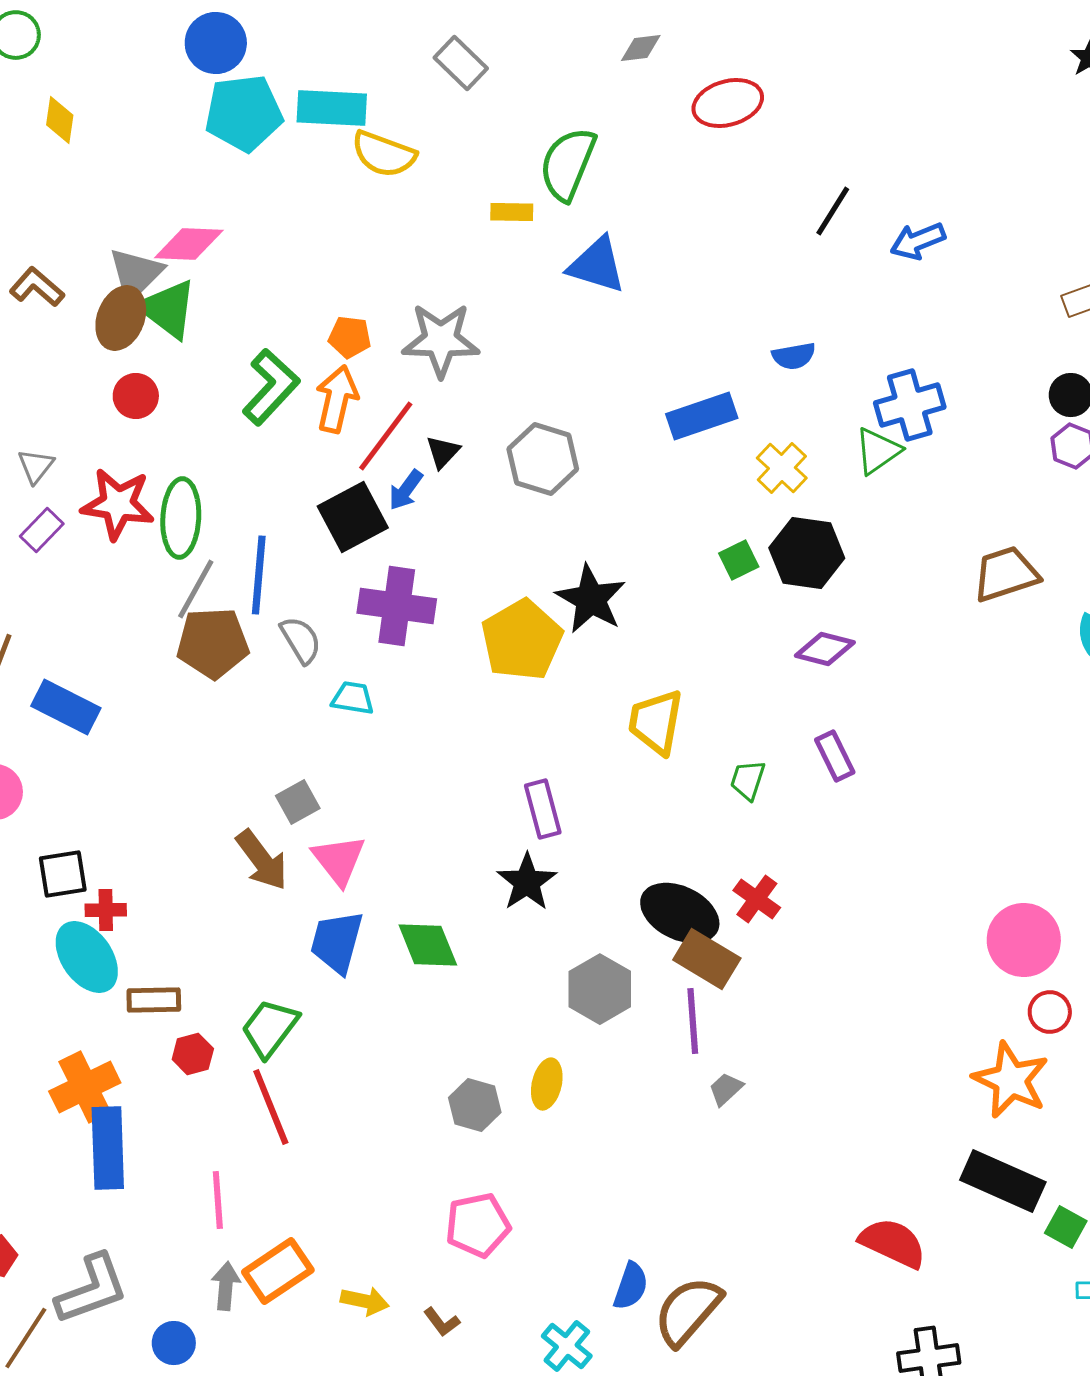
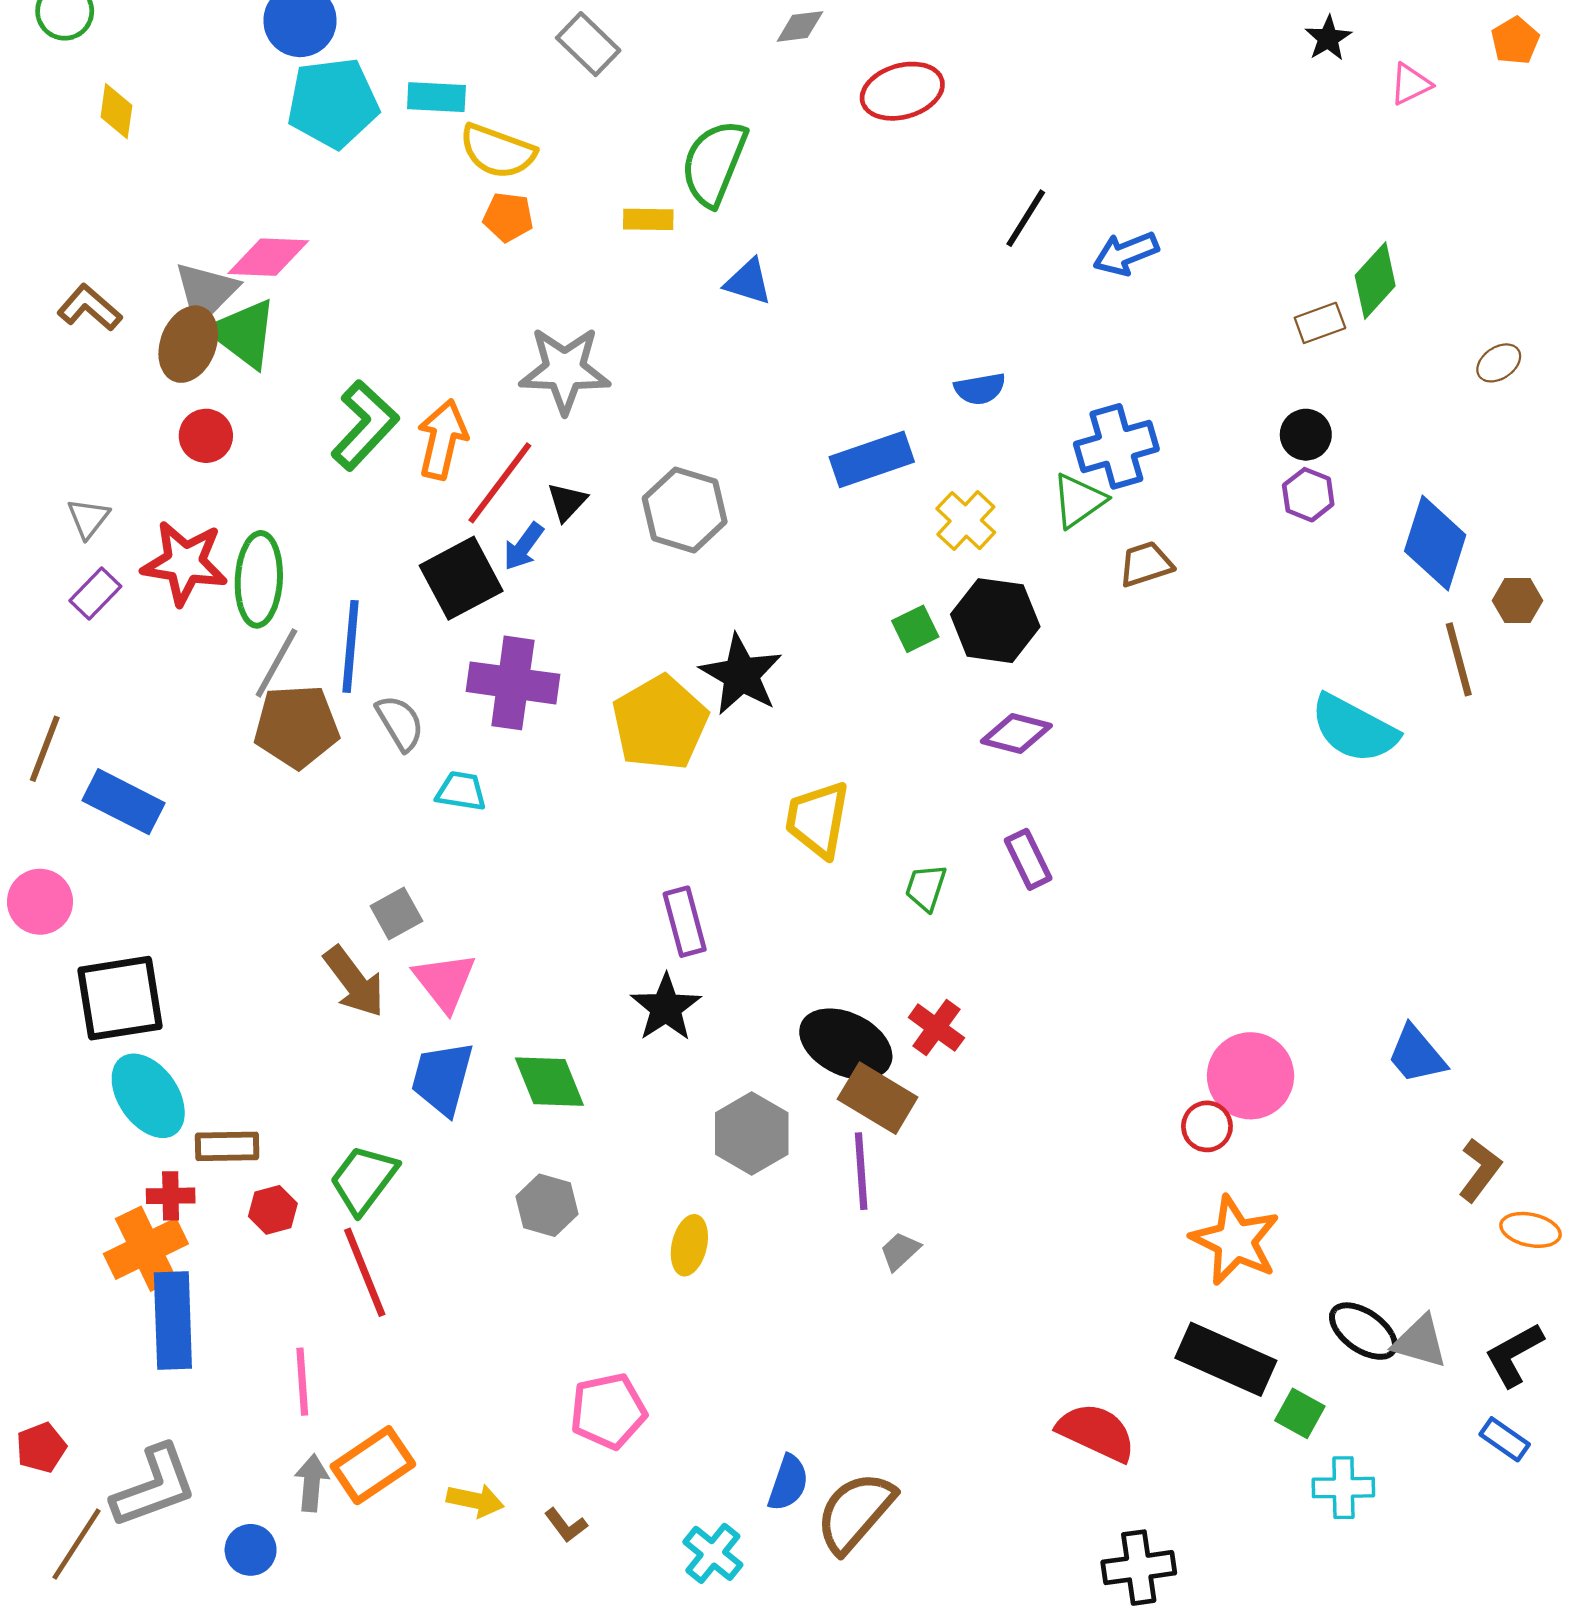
cyan rectangle: (332, 108) -> (436, 97), size x0.7
blue triangle: (597, 265) -> (748, 282), size x0.7
orange pentagon: (350, 337) -> (508, 217), moved
brown trapezoid: (1006, 574) -> (1146, 564), moved, size x0.7
black square: (63, 874) -> (120, 998), size x1.5
red cross: (106, 910) -> (171, 1196), moved
red circle: (1050, 1012) -> (1207, 1126), moved
gray hexagon: (475, 1105) -> (547, 1205), moved

